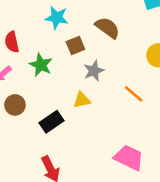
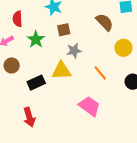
brown semicircle: (107, 28) -> (105, 22), moved
yellow triangle: (82, 100) -> (61, 71), size x1.5
pink trapezoid: (129, 158) -> (89, 106), moved

